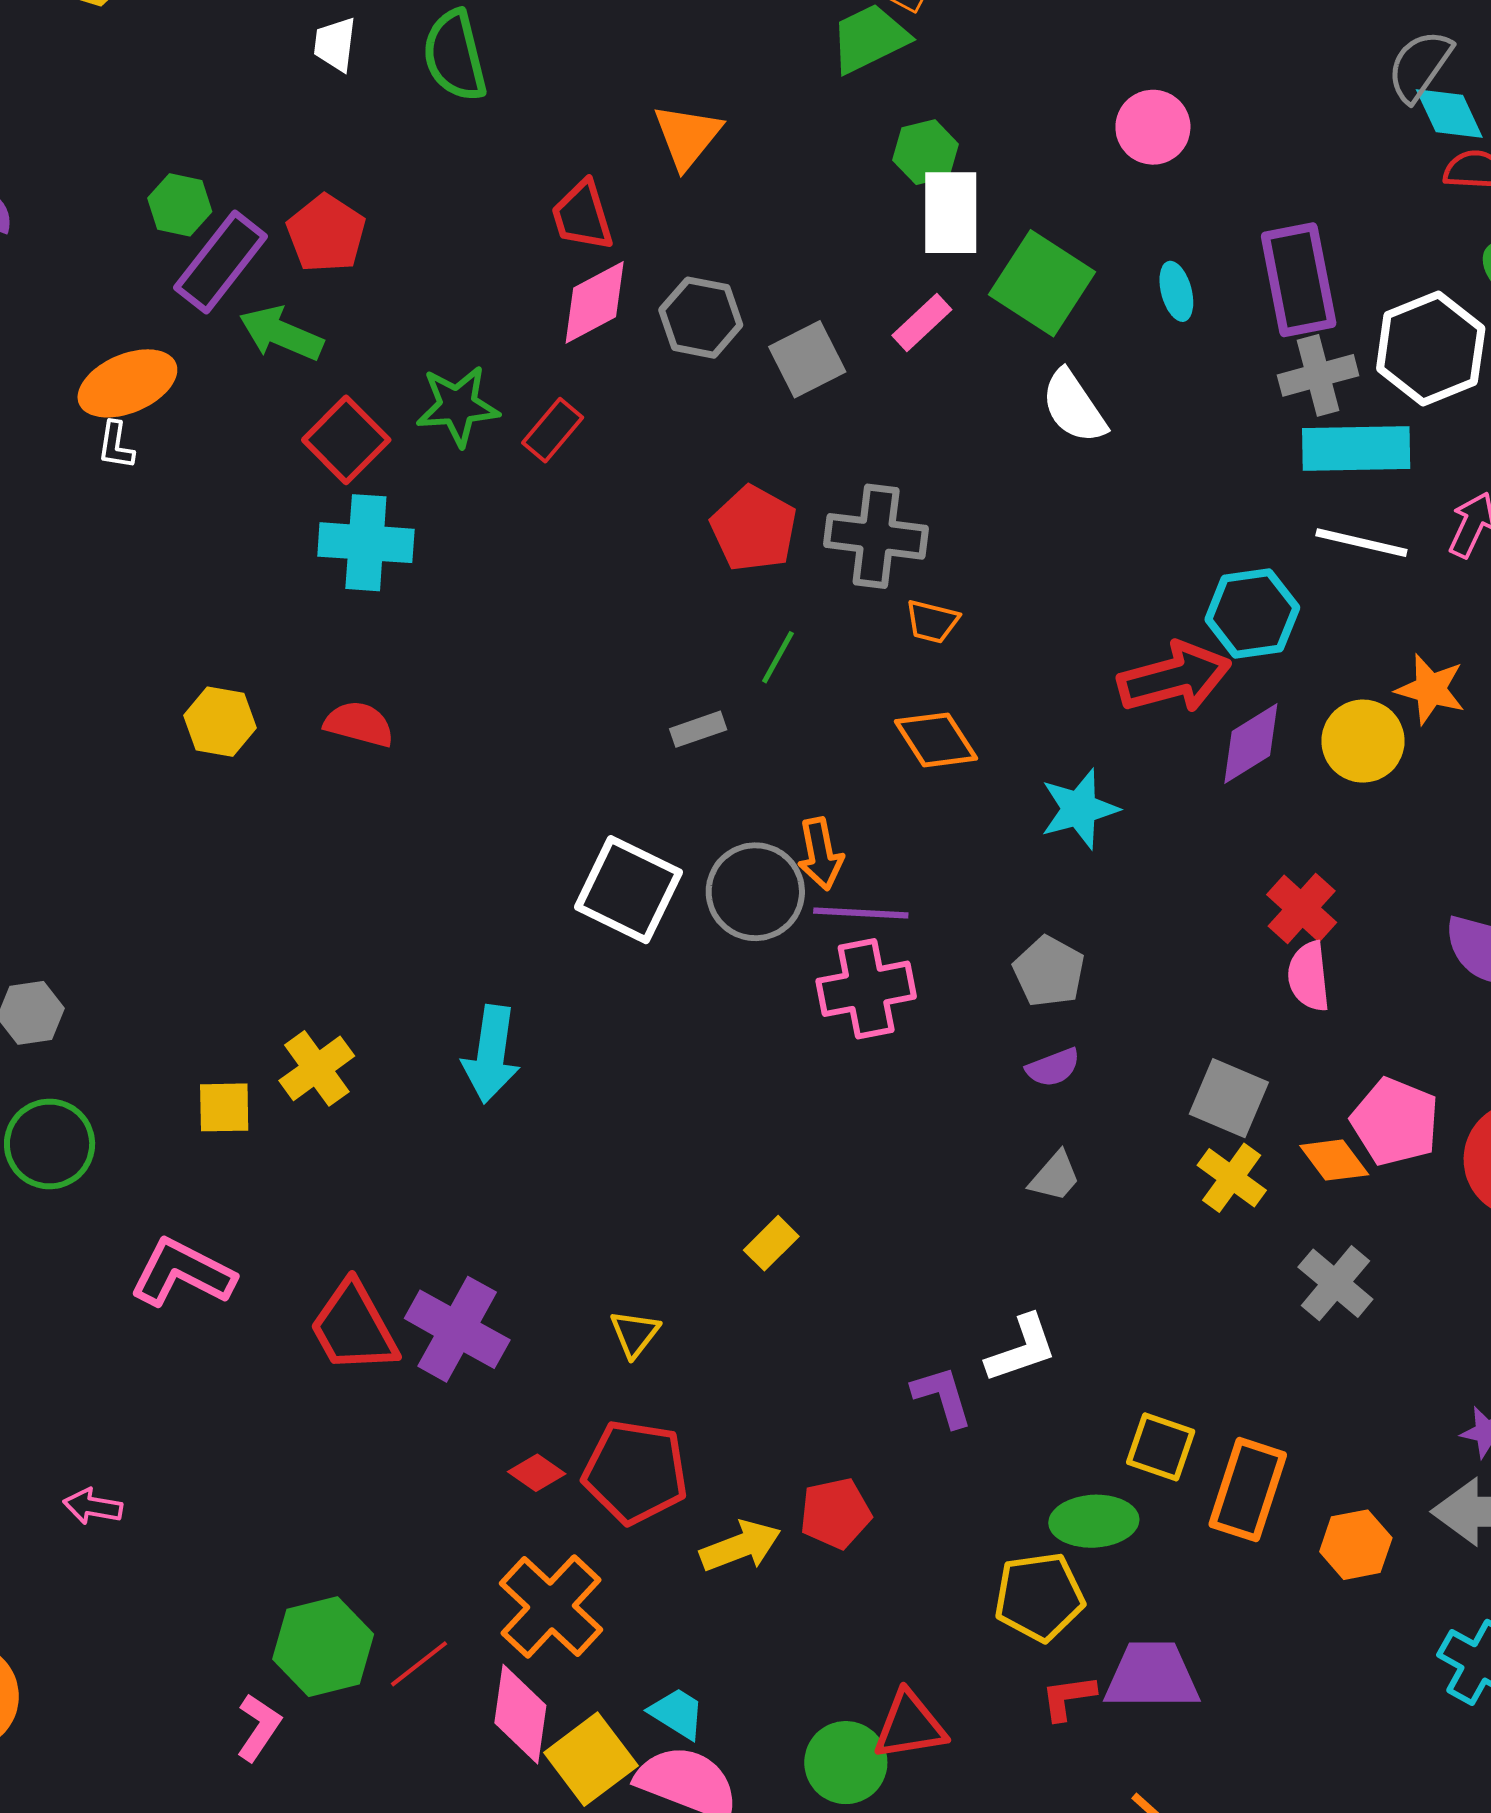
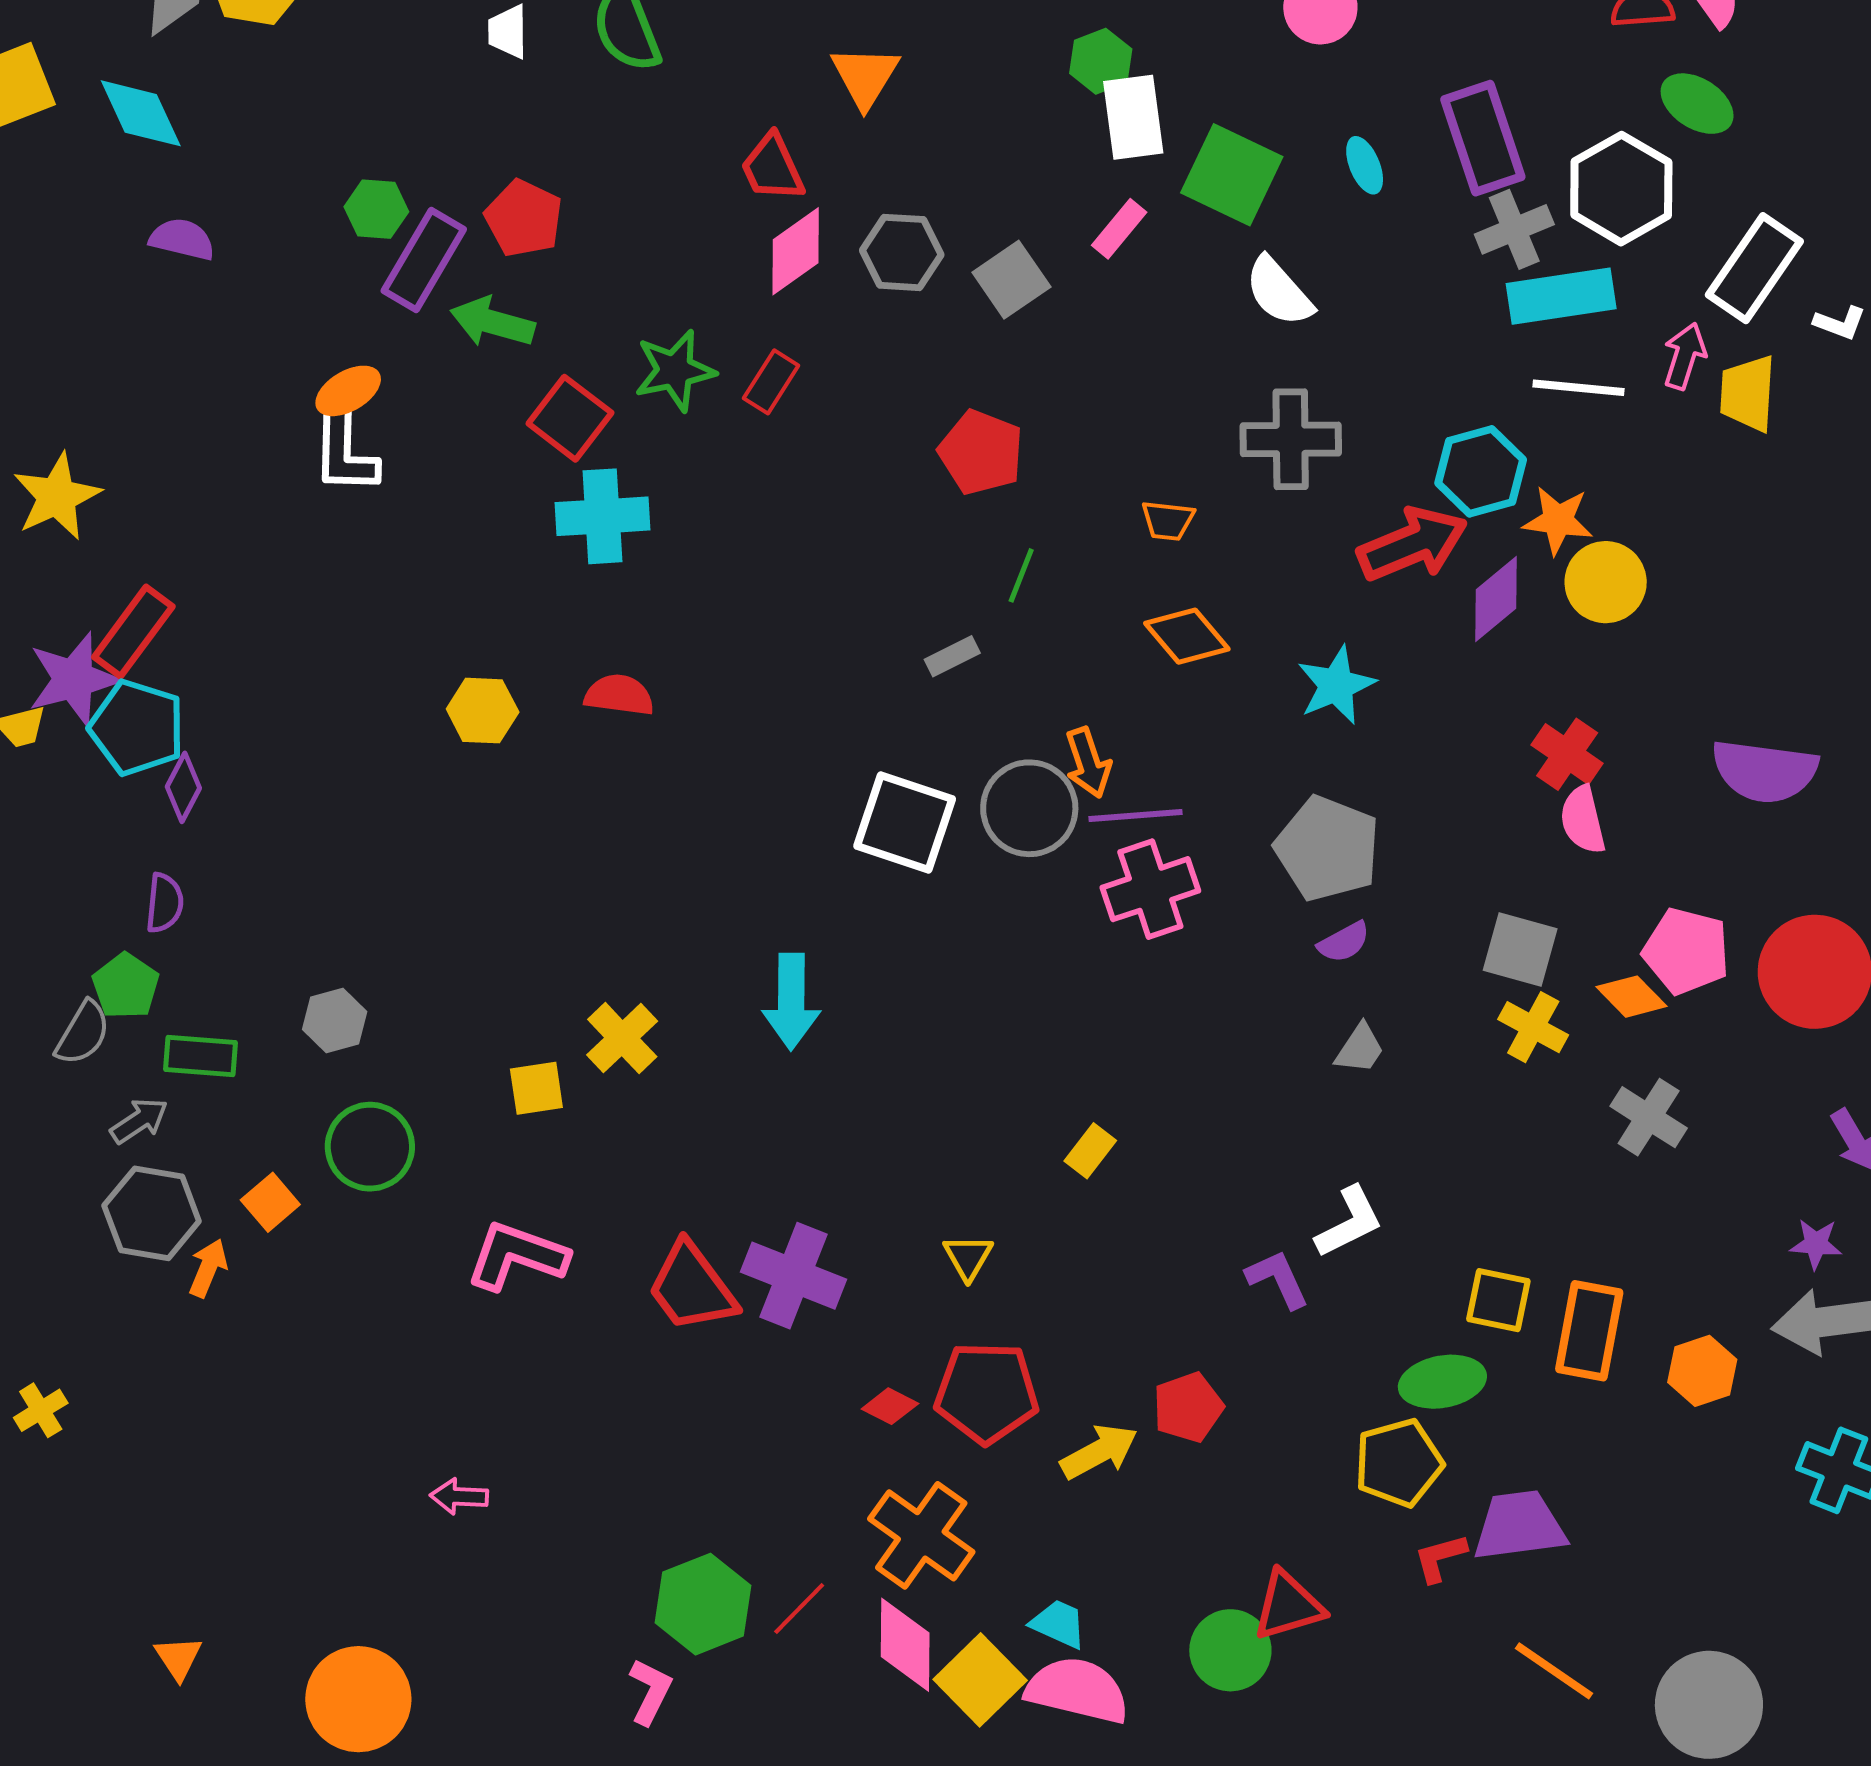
orange ellipse: (127, 383) -> (348, 391), size x0.7
white L-shape: (116, 445) -> (345, 453), size x1.8
gray cross: (876, 536) -> (1291, 439), moved
orange star: (1430, 689) -> (1558, 520), moved
gray pentagon: (1049, 971) -> (1327, 848), size x1.5

